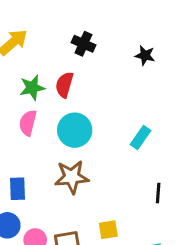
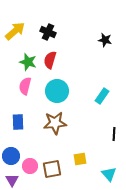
black cross: (83, 44) -> (48, 32), moved
green star: (32, 88) -> (28, 62), turned 30
blue rectangle: (18, 189) -> (18, 122), moved

